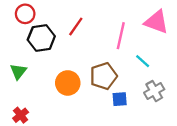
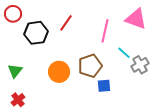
red circle: (25, 14) -> (13, 14), moved
green triangle: (18, 71) -> (15, 71), moved
gray cross: (154, 91) -> (140, 65), moved

